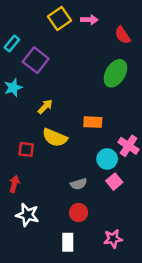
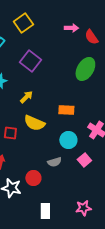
yellow square: (60, 19) -> (23, 23), moved
pink arrow: (89, 20) -> (71, 28), moved
purple square: (36, 60) -> (30, 61), moved
cyan circle: (107, 159) -> (68, 140), moved
red circle: (79, 213) -> (33, 178), moved

